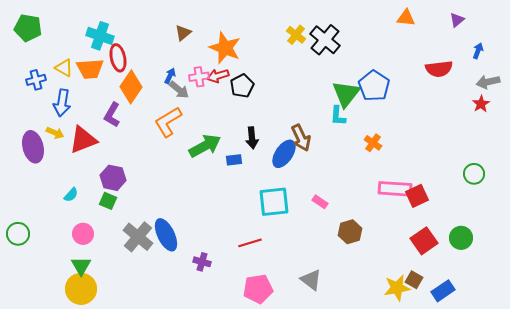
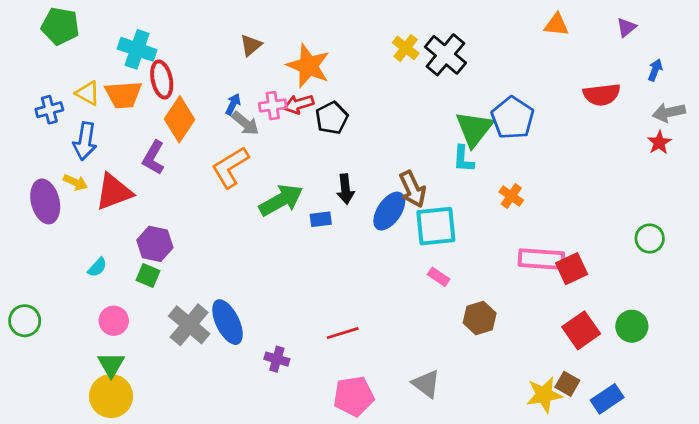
green pentagon: (28, 28) -> (60, 26), moved
cyan square: (274, 202) -> (436, 226), moved

